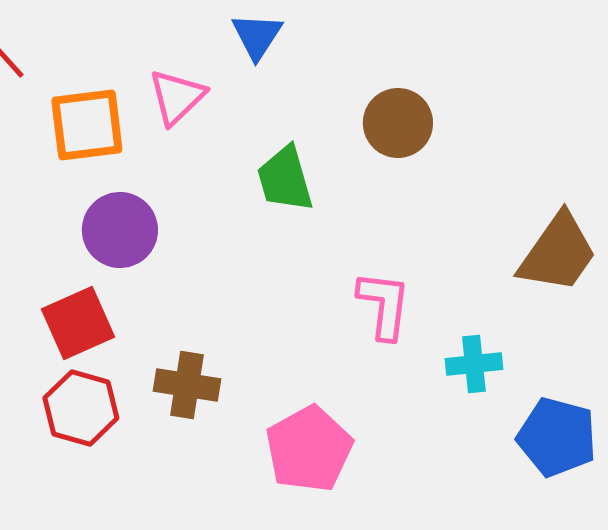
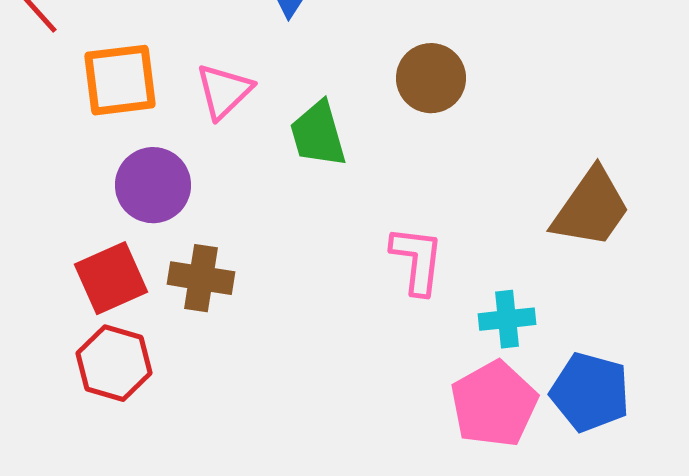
pink triangle: (177, 97) -> (224, 91), moved
brown cross: (187, 385) -> (201, 278), moved
pink pentagon: (309, 449) -> (494, 404), moved

